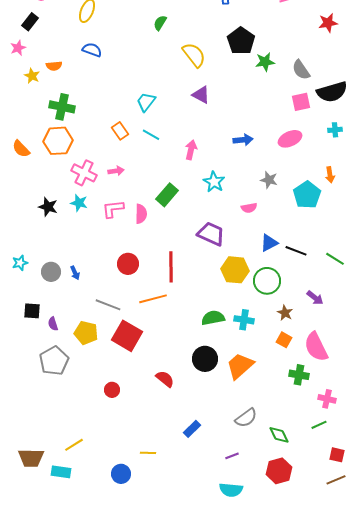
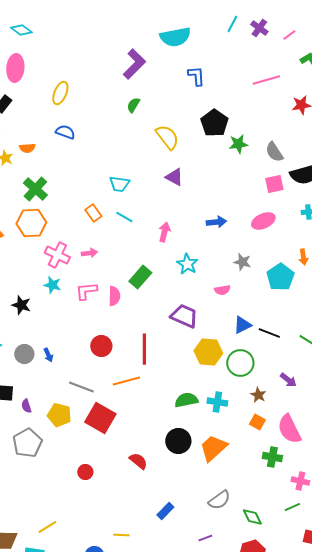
cyan trapezoid: (146, 102) -> (119, 184), turned -120
green cross: (62, 107) -> (35, 189), turned 30
black star: (48, 207) -> (21, 305), moved

